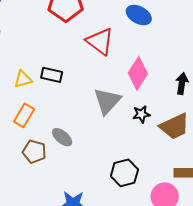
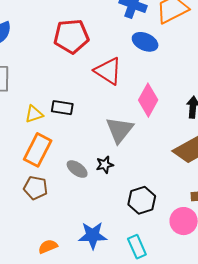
black star: (141, 114) -> (105, 165), moved
orange rectangle: (24, 115) -> (38, 150), size x1.4
brown pentagon: (34, 152) -> (36, 188), moved

